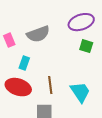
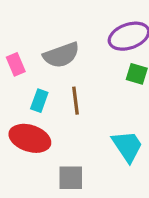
brown line: (50, 85) -> (75, 101), moved

